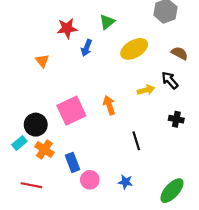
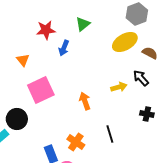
yellow ellipse: (134, 49) -> (125, 42), moved
pink square: (71, 111) -> (41, 90), moved
orange cross: (44, 149) -> (76, 142), moved

